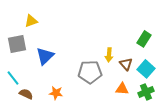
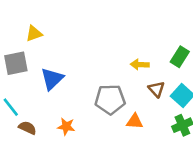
yellow arrow: (109, 55) -> (140, 65), moved, turned 88
orange triangle: (122, 89) -> (135, 121), moved

